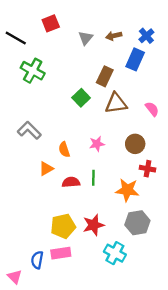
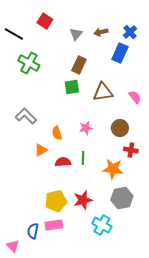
red square: (51, 23) -> (45, 21), turned -35
brown rectangle: (105, 76) -> (79, 65), moved
green square: (81, 98) -> (72, 87), turned 35

